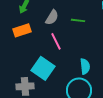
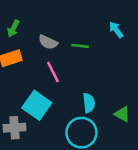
gray semicircle: (52, 17) -> (48, 42), turned 84

